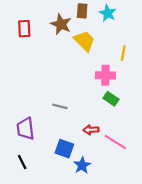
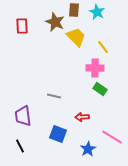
yellow line: (123, 53) -> (103, 47), moved, turned -48
pink line: (115, 142) -> (112, 137), moved
blue star: (82, 165) -> (88, 149), moved

